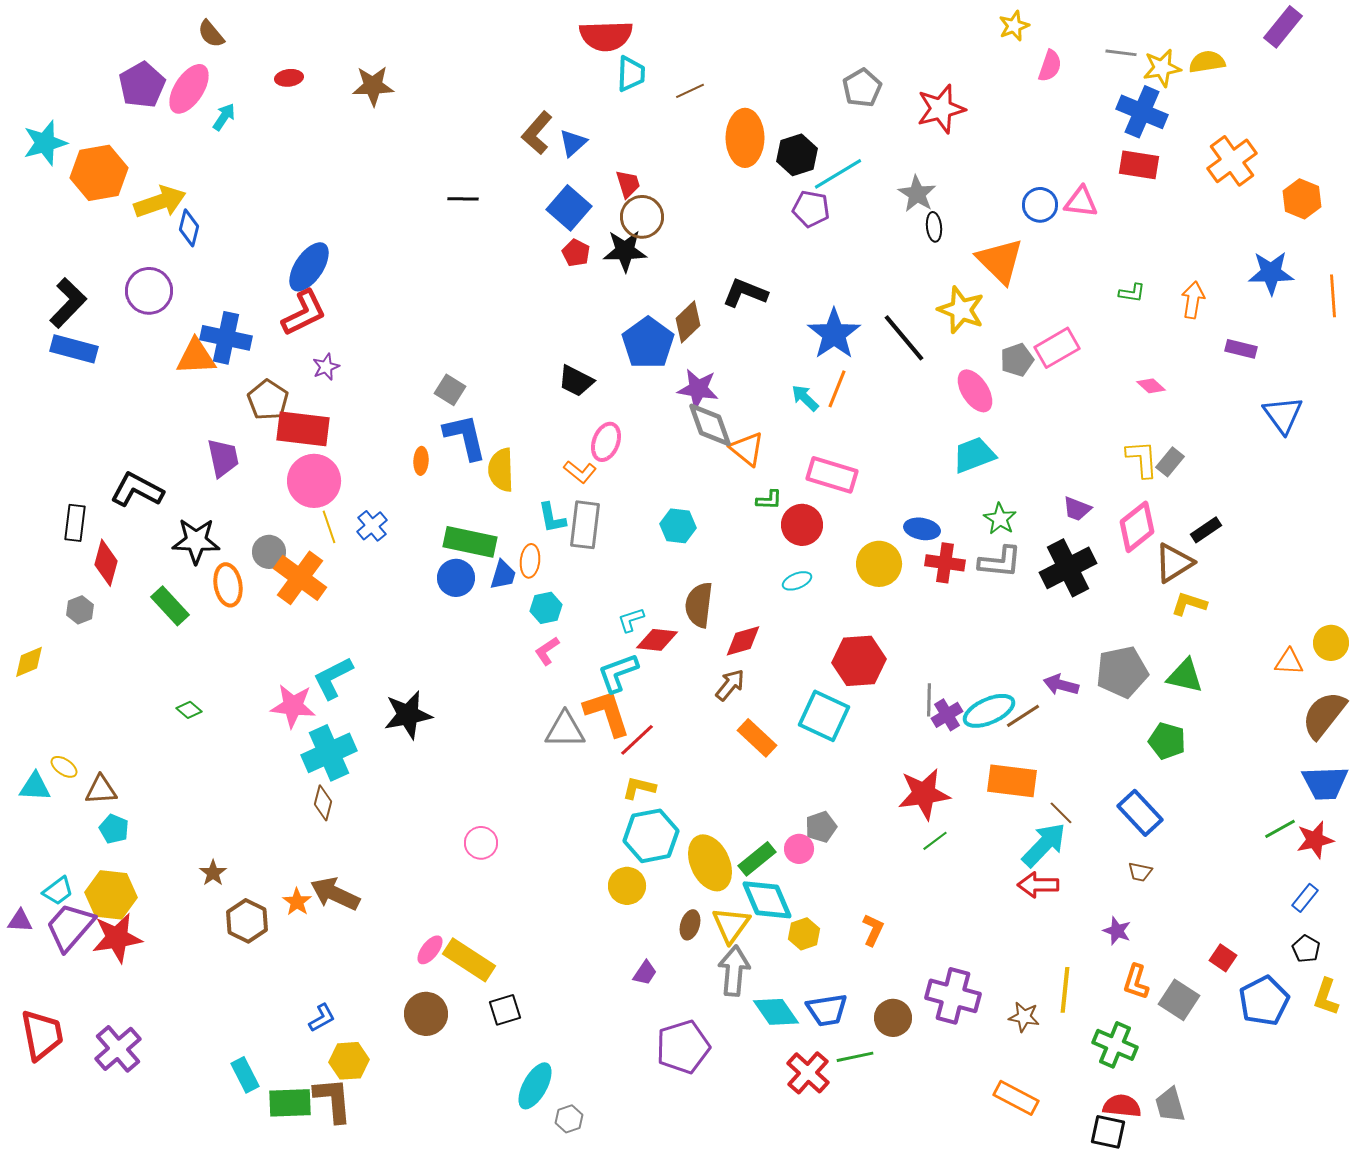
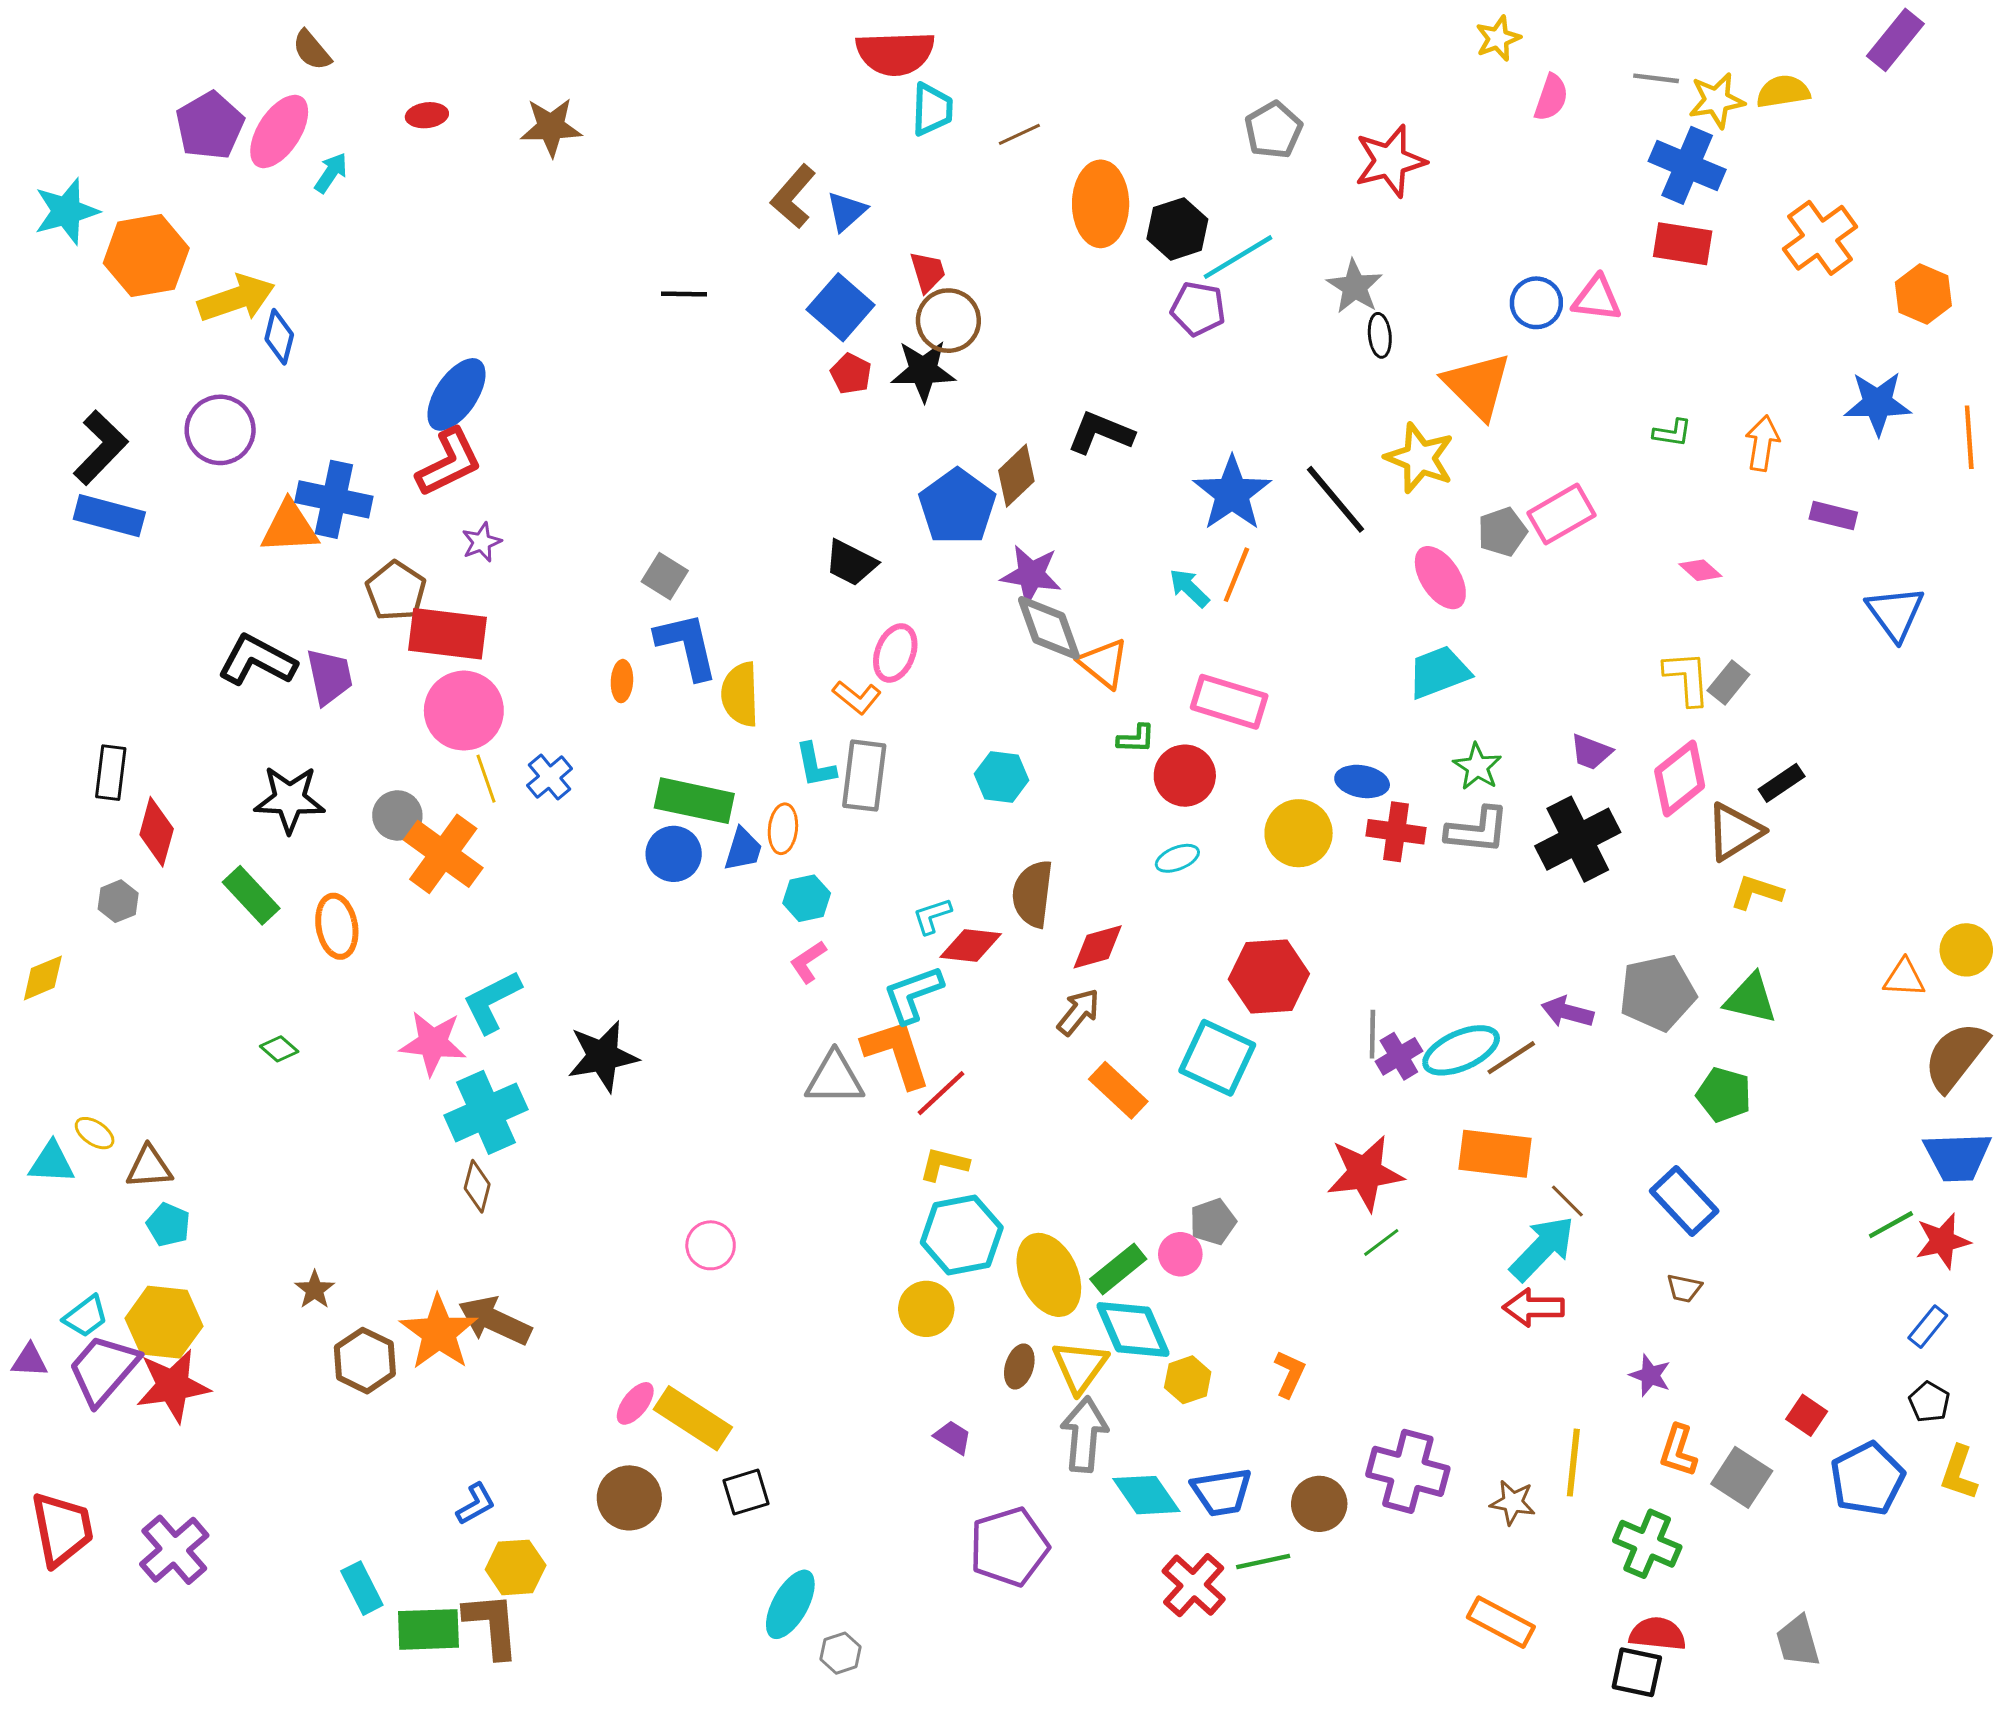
black L-shape: (137, 490) -> (257, 660), moved
orange ellipse: (228, 585) -> (337, 926), moved
orange star: (297, 902) -> (439, 1333), size x1.8
purple trapezoid: (645, 973) -> (953, 1437), turned -92
gray trapezoid: (1170, 1105) -> (1798, 1641), moved

